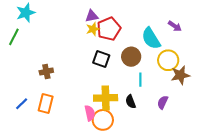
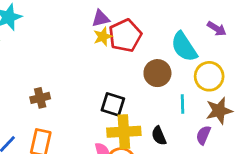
black square: (101, 59) -> (113, 104), moved
brown star: (180, 75) -> (219, 111), moved
cyan line: (140, 80) -> (183, 104), moved

